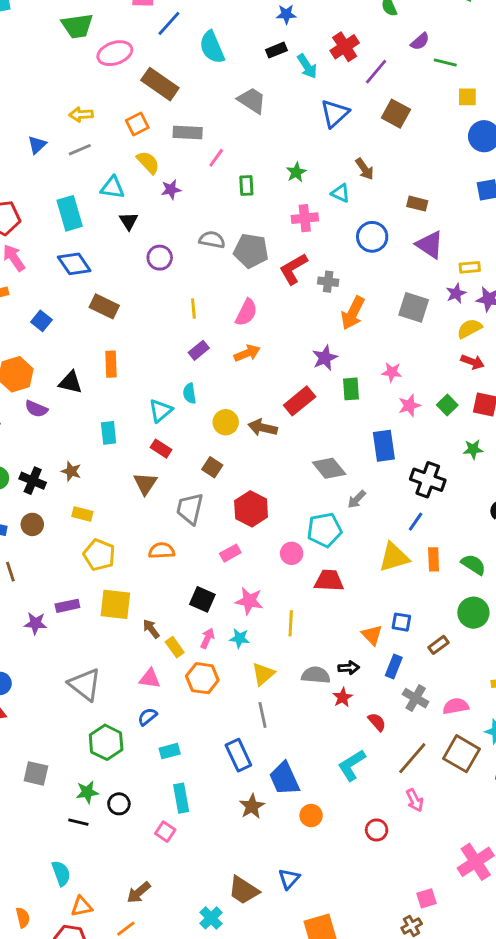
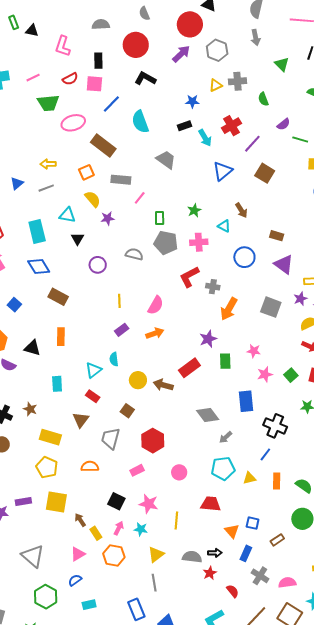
gray pentagon: (251, 251) -> (166, 243), moved
yellow rectangle: (82, 514) -> (50, 437), moved, size x1.5
cyan pentagon: (324, 530) -> (223, 468), moved
yellow triangle: (394, 557) -> (250, 478), size x0.6
red trapezoid: (329, 581) -> (211, 504), moved
pink triangle: (150, 679) -> (78, 554), turned -42

